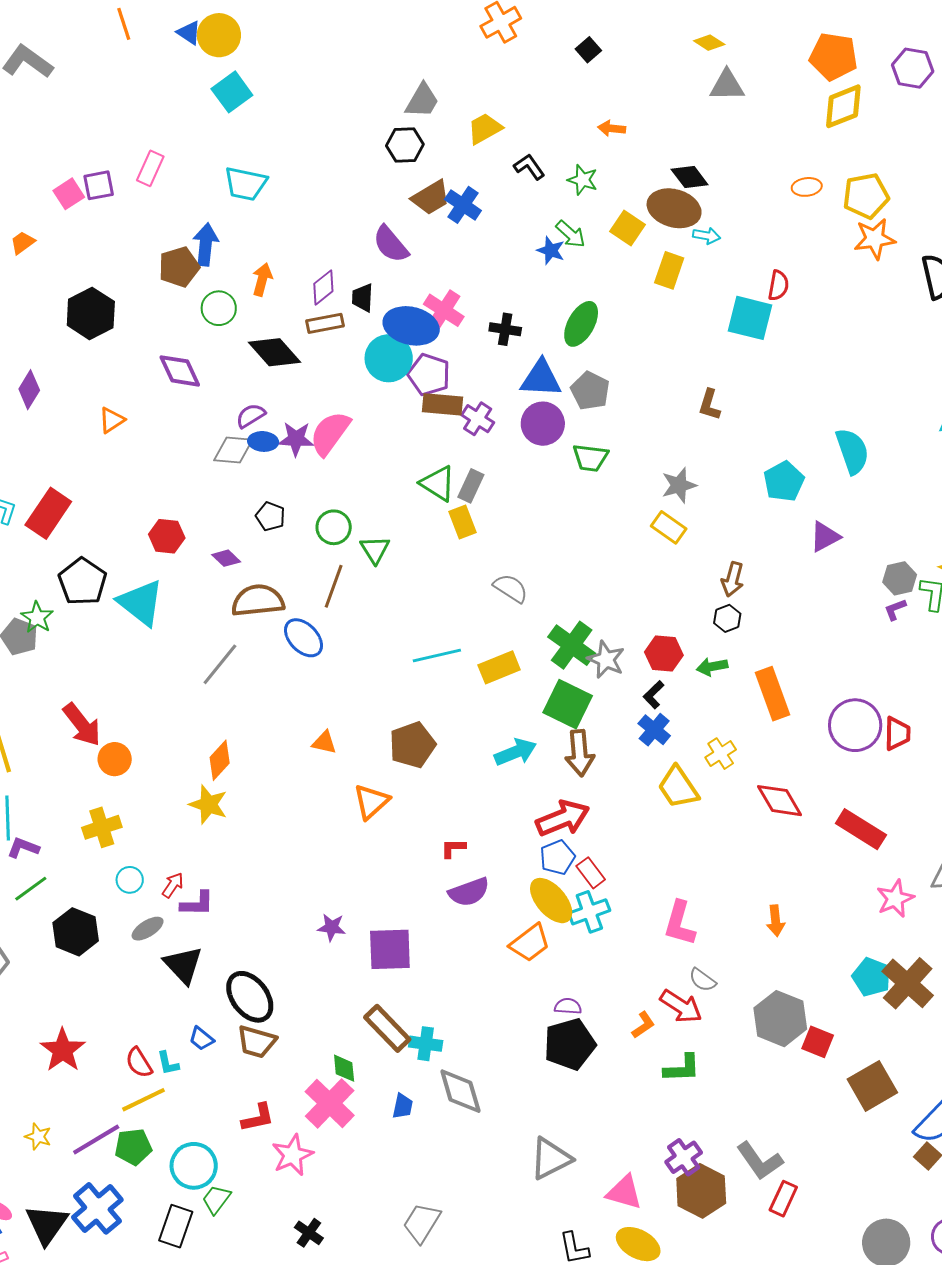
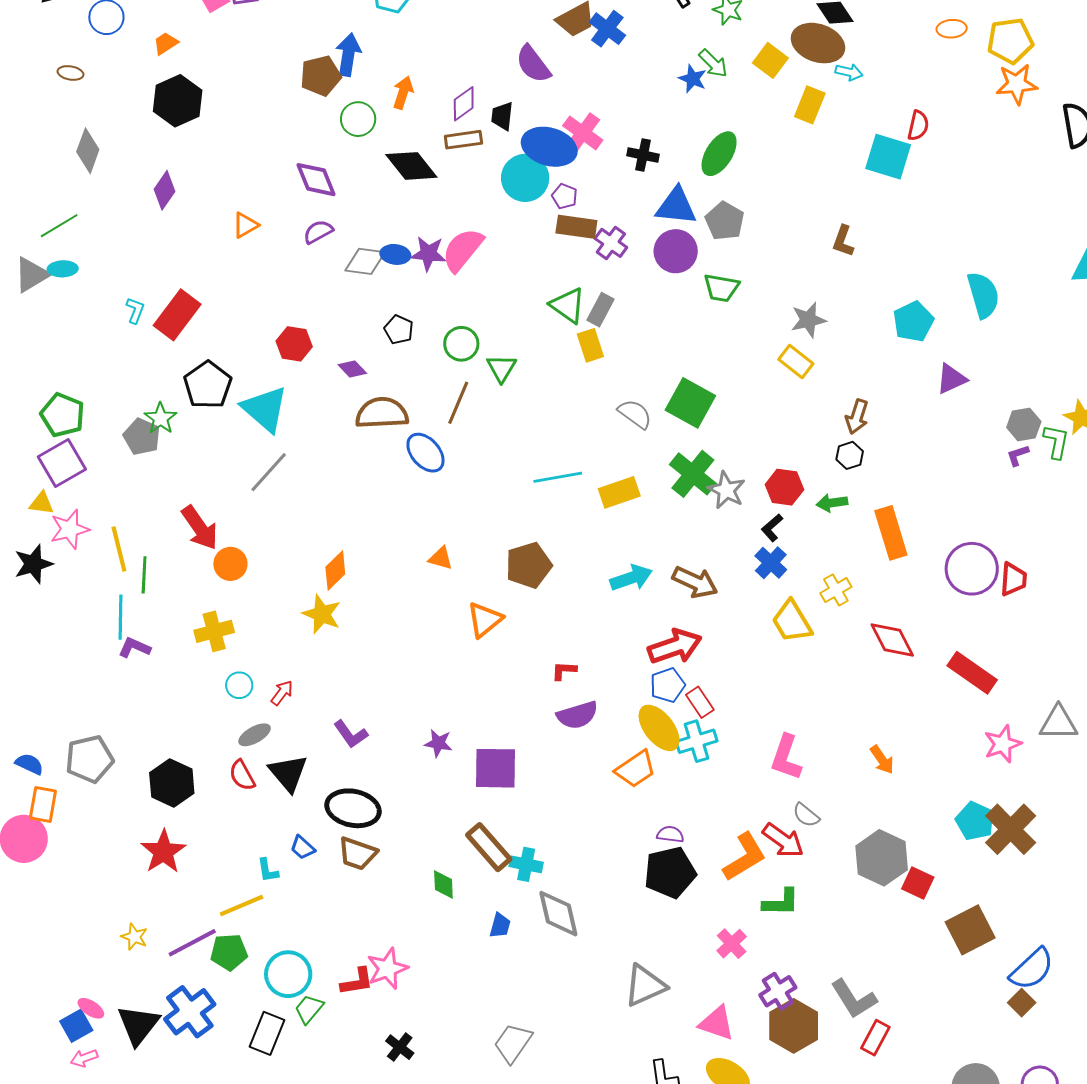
black hexagon: (91, 313) -> (178, 101), moved
purple pentagon: (429, 375) -> (564, 196), size x0.6
purple semicircle: (251, 416) -> (318, 232), moved
gray line: (220, 664) -> (269, 472), moved
green square: (568, 704) -> (690, 403), moved
brown arrow: (580, 753) -> (695, 582), turned -63
green line: (31, 889) -> (144, 575), moved, turned -54
purple L-shape: (197, 904) -> (351, 734), moved, turned 51
orange arrow: (776, 921) -> (882, 760), turned -32
black hexagon: (76, 932) -> (172, 783), moved
black ellipse: (250, 997) -> (353, 808), turned -44
orange L-shape: (643, 1025) -> (745, 857), size x1.8
red semicircle: (139, 1063) -> (242, 775), moved
pink cross: (330, 1103) -> (732, 944), moved, size x0.6
red L-shape: (258, 1118) -> (357, 982), moved

